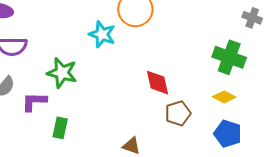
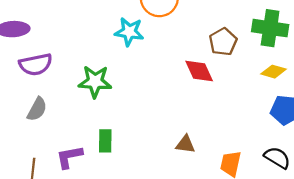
purple L-shape: (34, 102) -> (69, 157), moved
brown pentagon: (178, 113) -> (223, 42), moved

